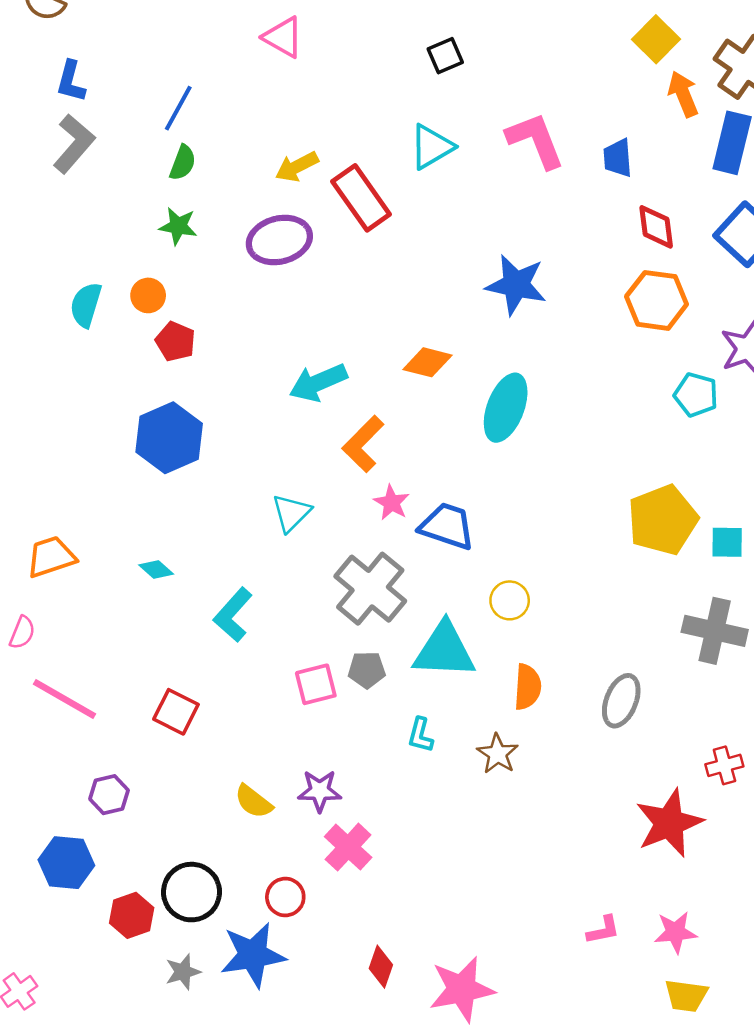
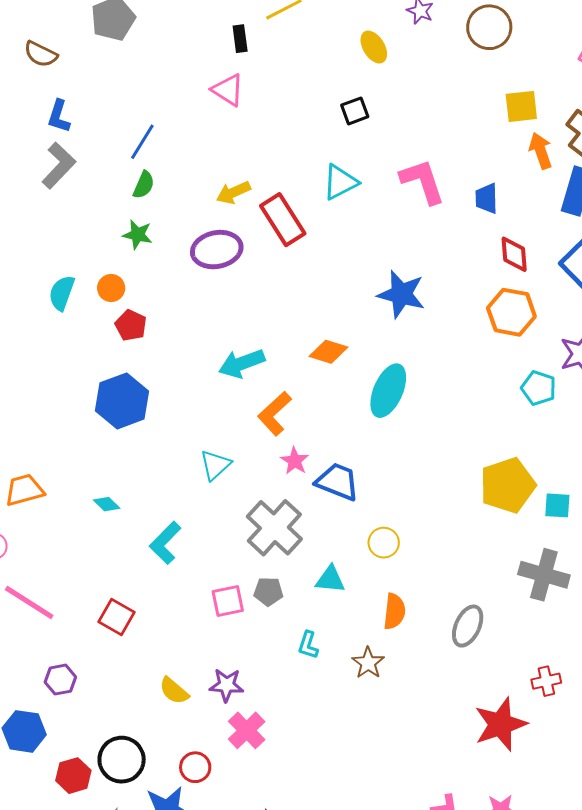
yellow square: (656, 39) -> (521, 106), turned 36
cyan triangle: (444, 650) -> (330, 579), size x0.6

